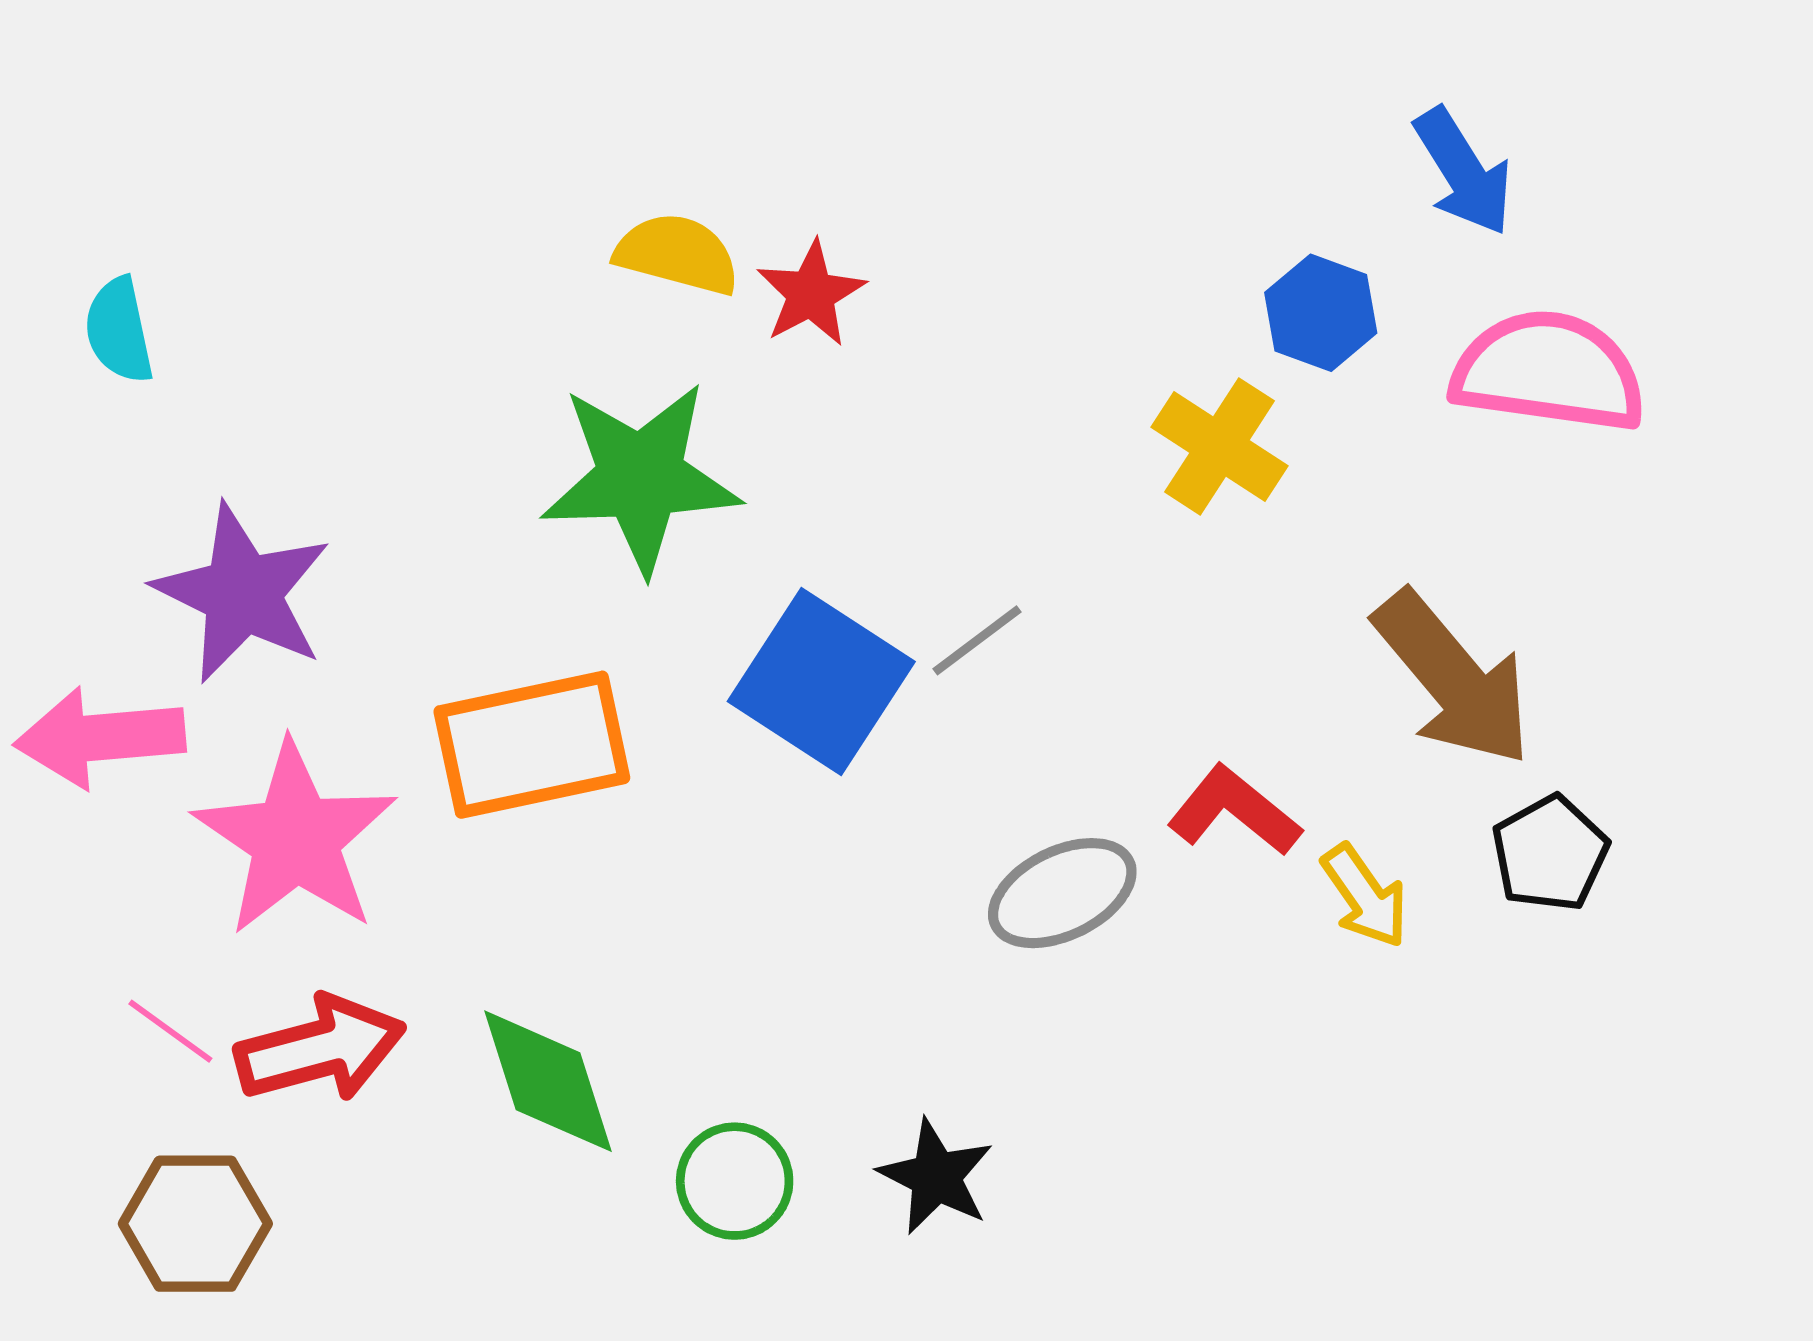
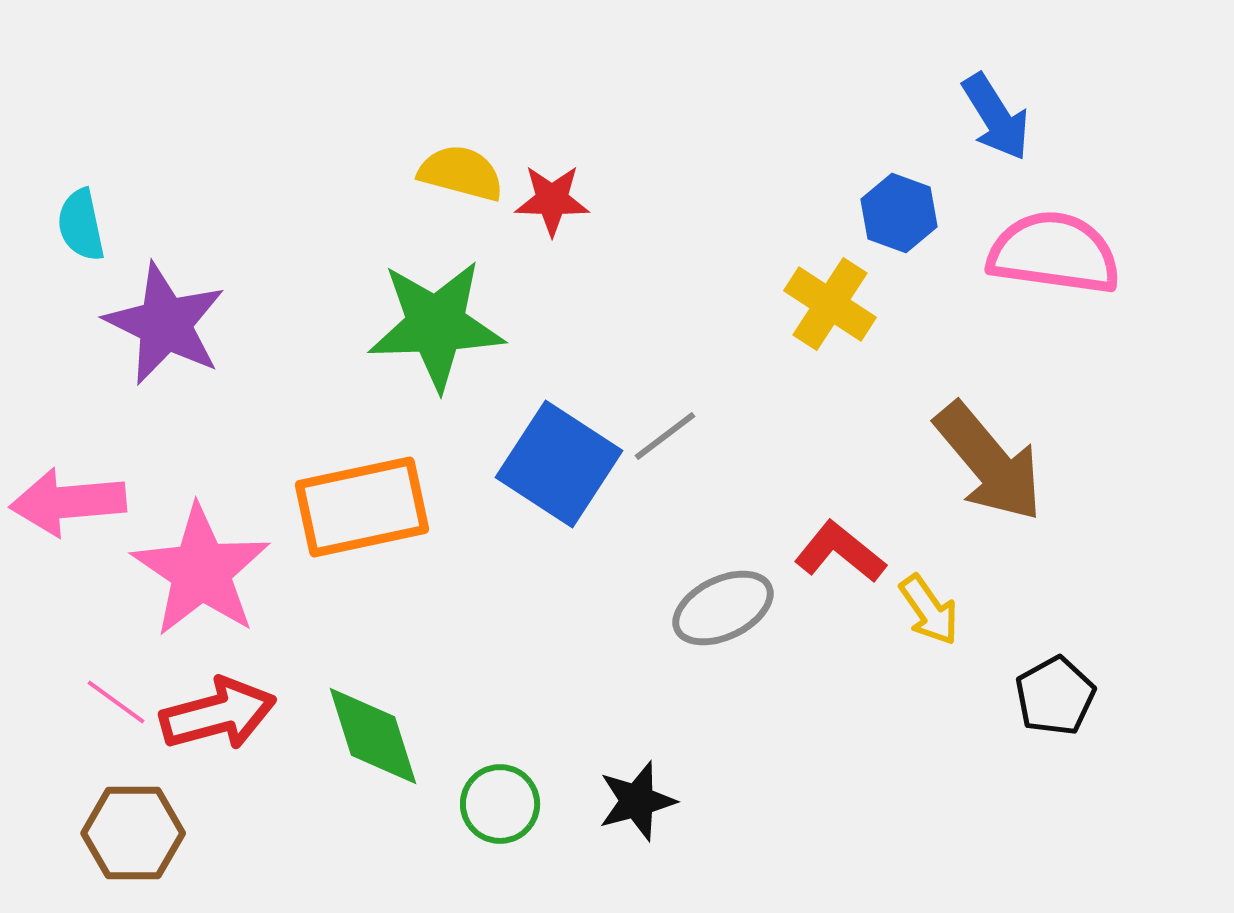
red star: (811, 294) -> (552, 200), turned 30
purple star: (242, 593) -> (165, 324), moved
black pentagon: (1550, 853) -> (1055, 696), moved
black star: (936, 1177) -> (637, 801), turned 30

